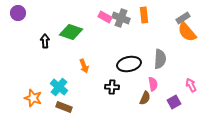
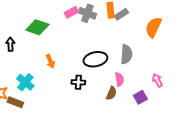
pink rectangle: (105, 17) -> (71, 12), turned -56
gray rectangle: (183, 18) -> (121, 14), moved
orange semicircle: (187, 32) -> (153, 27), turned 65
black arrow: (45, 41) -> (10, 44), moved
brown rectangle: (64, 107) -> (15, 102), moved

